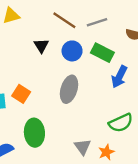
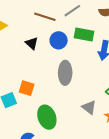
gray triangle: (83, 147) -> (89, 107), moved

